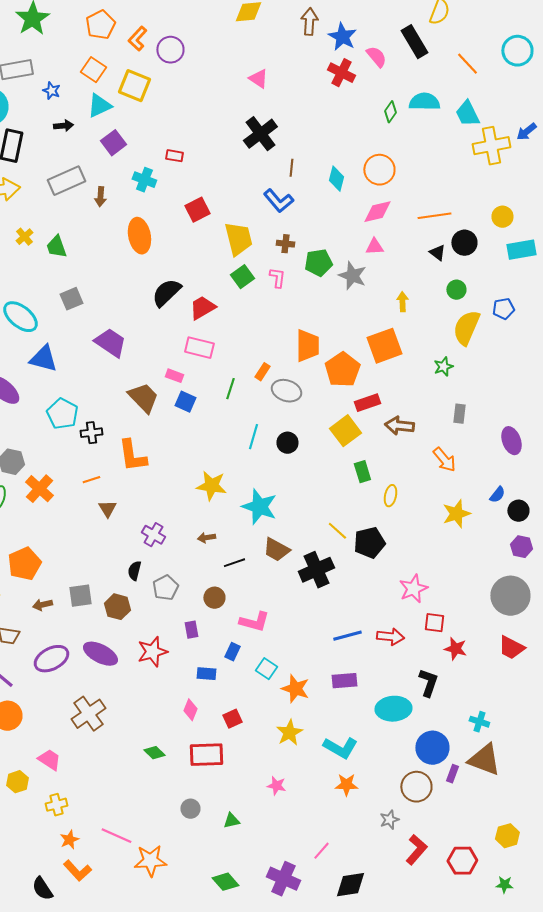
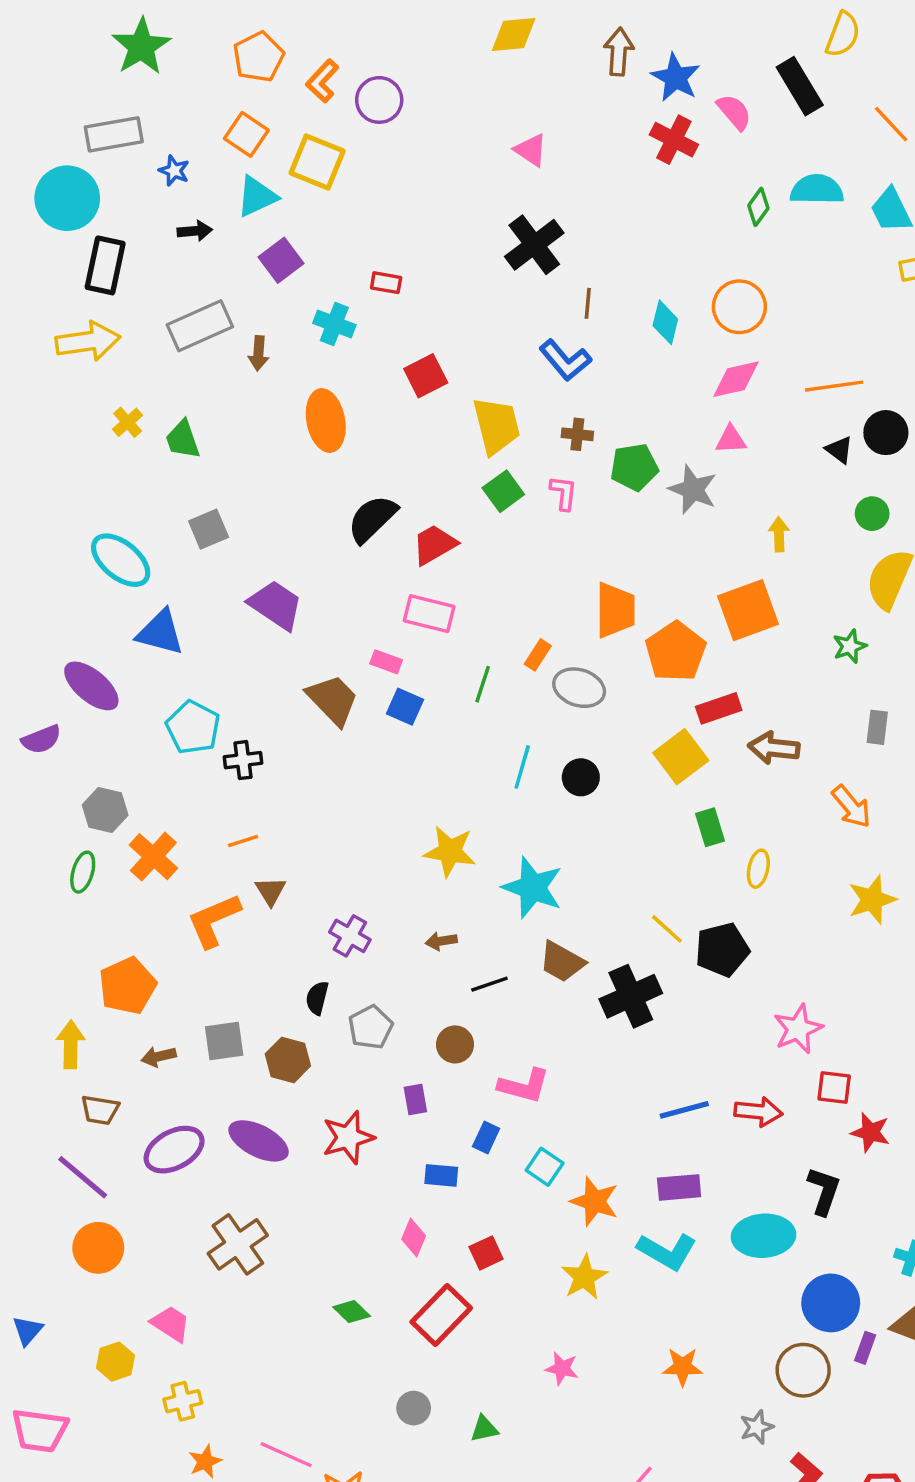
orange L-shape: (132, 456) -> (214, 920), moved, turned 75
cyan L-shape: (340, 748) -> (667, 1251), moved
red rectangle: (206, 755) -> (441, 1315), turned -44

